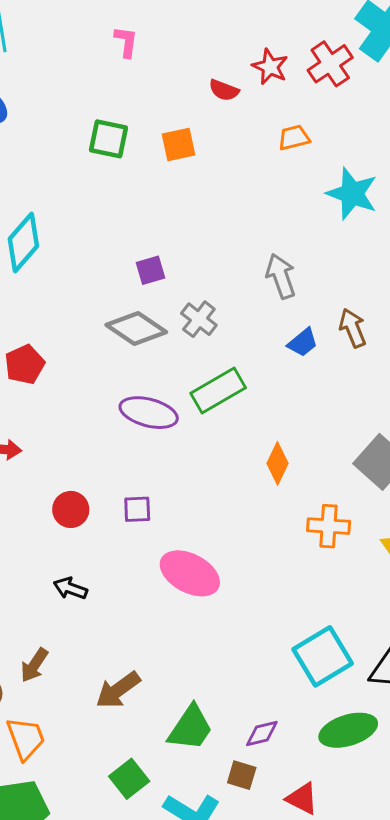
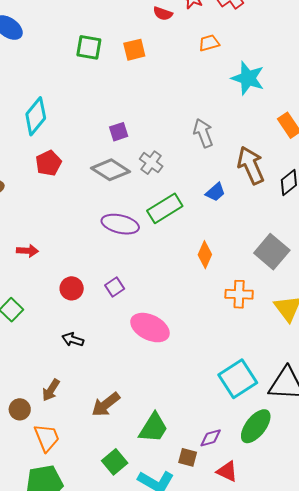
brown arrow: (353, 328) -> (251, 165), size x1.5
blue trapezoid: (303, 343) -> (215, 192), moved
red pentagon: (25, 364) -> (49, 163), moved
purple square: (137, 509) -> (115, 287), turned -30
green ellipse: (348, 730) -> (256, 426), turned -33
purple diamond: (262, 733) -> (211, 438), moved

